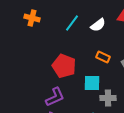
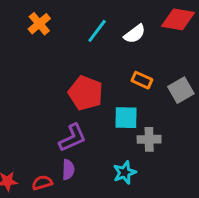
orange cross: (32, 18) -> (39, 24), turned 35

